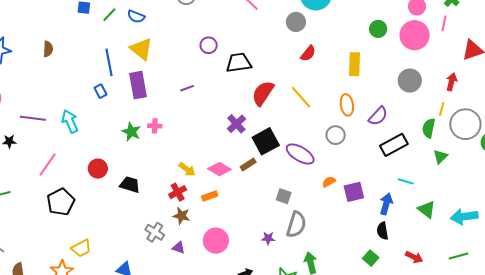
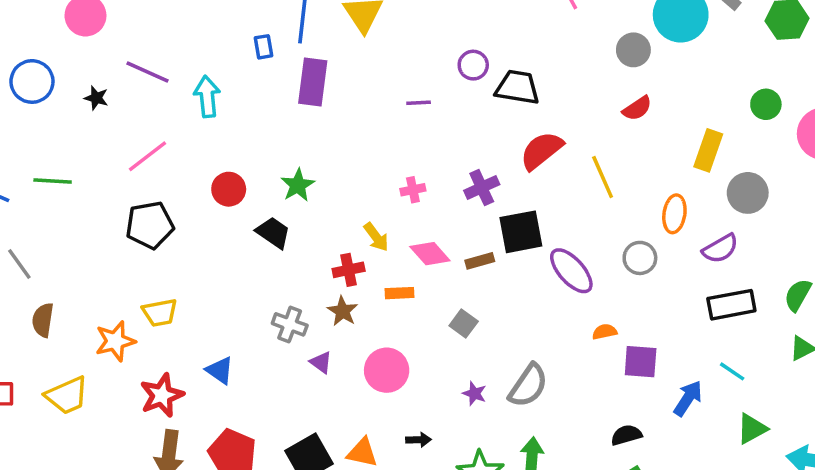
purple circle: (209, 45) -> (473, 65), moved
gray circle: (410, 81) -> (748, 193), moved
purple rectangle: (138, 85) -> (313, 82), moved
blue rectangle: (100, 91) -> (263, 47), moved
pink cross: (155, 126) -> (413, 190), moved, turned -32
green star: (131, 132) -> (298, 185), moved
gray square: (284, 196) -> (464, 323), moved
green triangle: (427, 209) -> (752, 429), turned 36
black semicircle: (382, 231) -> (626, 435), moved, turned 66
gray cross: (155, 232) -> (290, 324), turned -30

